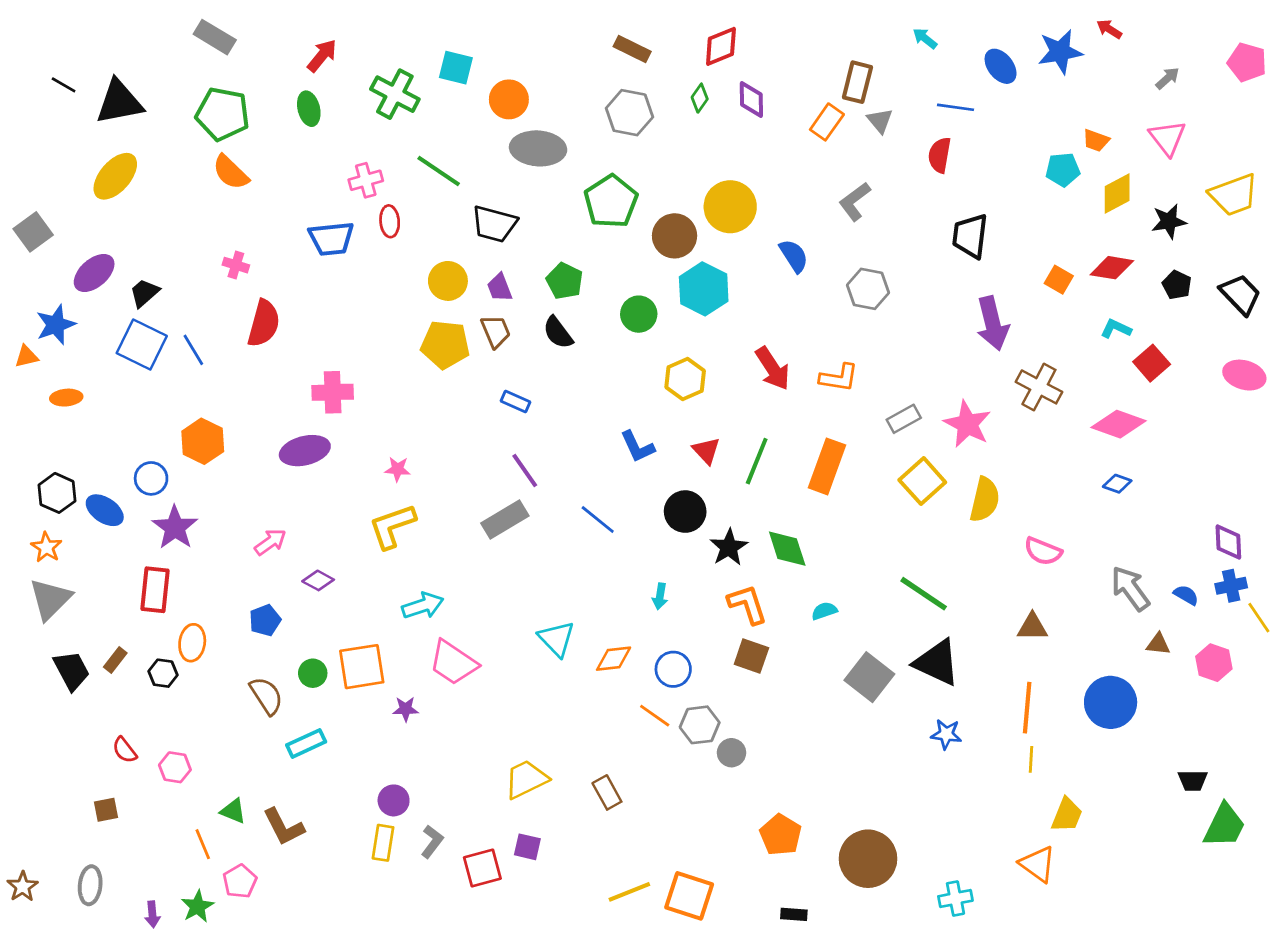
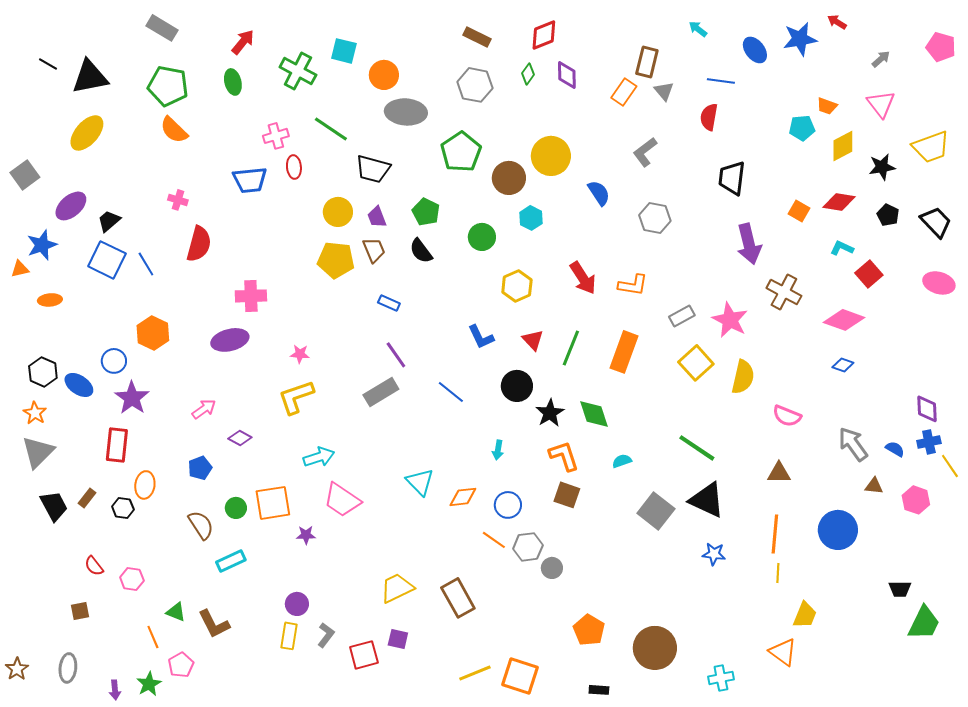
cyan hexagon: (704, 289) -> (531, 218), size x0.6
brown rectangle: (607, 792) -> (458, 598), size x1.5

